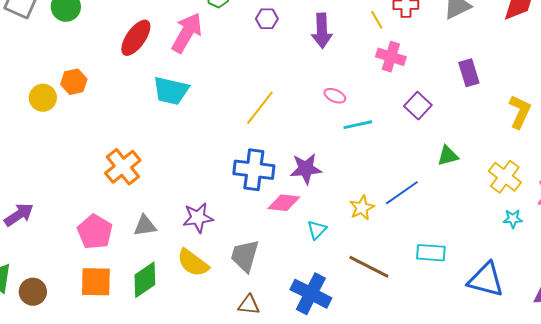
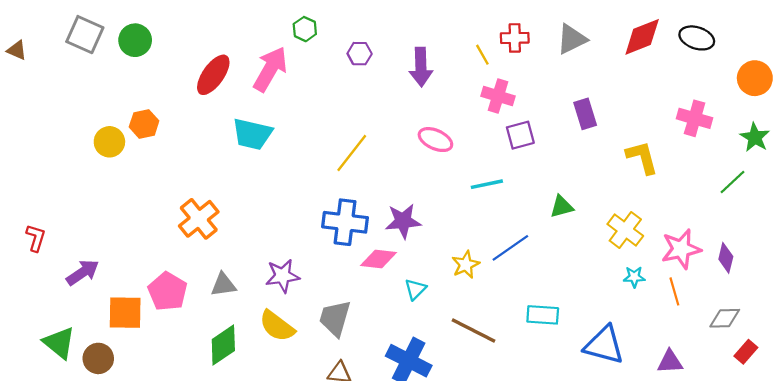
pink ellipse: (335, 96) -> (435, 140), size x1.4
purple square: (418, 106) -> (520, 135), moved, turned 32
yellow L-shape: (520, 112) -> (642, 157), turned -40
cyan line: (358, 125) -> (487, 184), moved
orange square: (96, 282) -> (125, 313), moved

